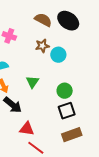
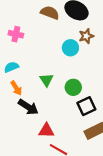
brown star: (42, 46) -> (86, 36), moved
green circle: (65, 91) -> (73, 87), moved

